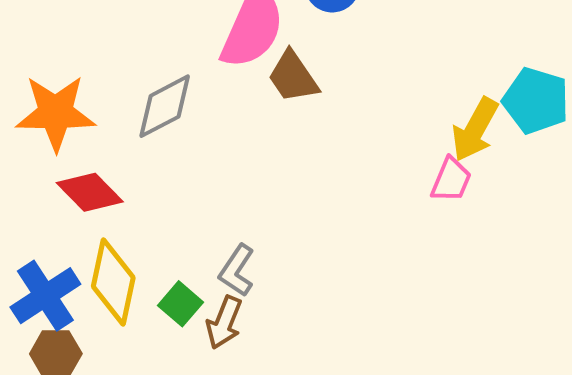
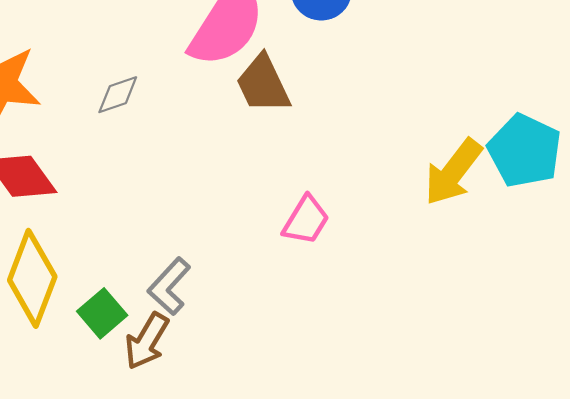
gray diamond: (165, 106) -> (118, 95), size x0.6
pink trapezoid: (451, 180) -> (306, 220), moved

